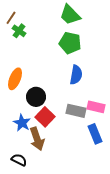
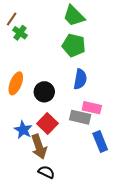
black circle: (36, 97) -> (44, 92), moved
pink rectangle: (96, 107) -> (92, 108), moved
black semicircle: (19, 160) -> (46, 172), moved

